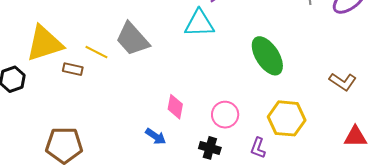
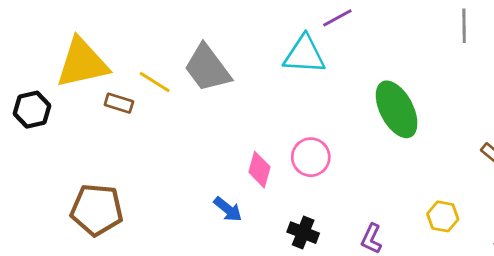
pink circle: (225, 115) -> (311, 157), moved
yellow hexagon: (287, 118) -> (443, 216), moved, size x0.6

